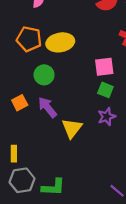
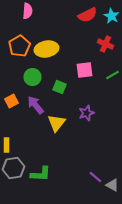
orange pentagon: (29, 39) -> (19, 46), turned 30
green square: (105, 90) -> (59, 87), moved

